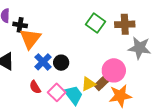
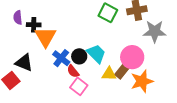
yellow triangle: (88, 84) -> (109, 74), turned 35
red semicircle: (35, 87) -> (73, 71), moved
cyan trapezoid: (74, 95) -> (96, 54), moved

